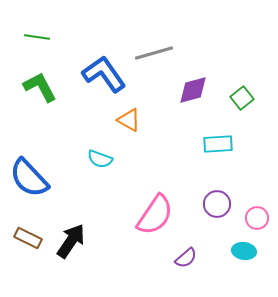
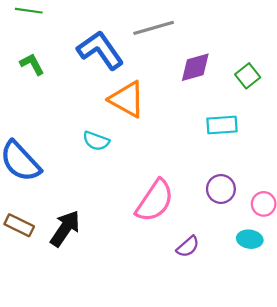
green L-shape: (40, 87) -> (32, 64), size x0.7
orange triangle: (129, 120) -> (127, 99), size x1.5

